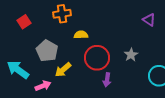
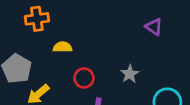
red circle: (97, 58) -> (84, 78), size x0.6

